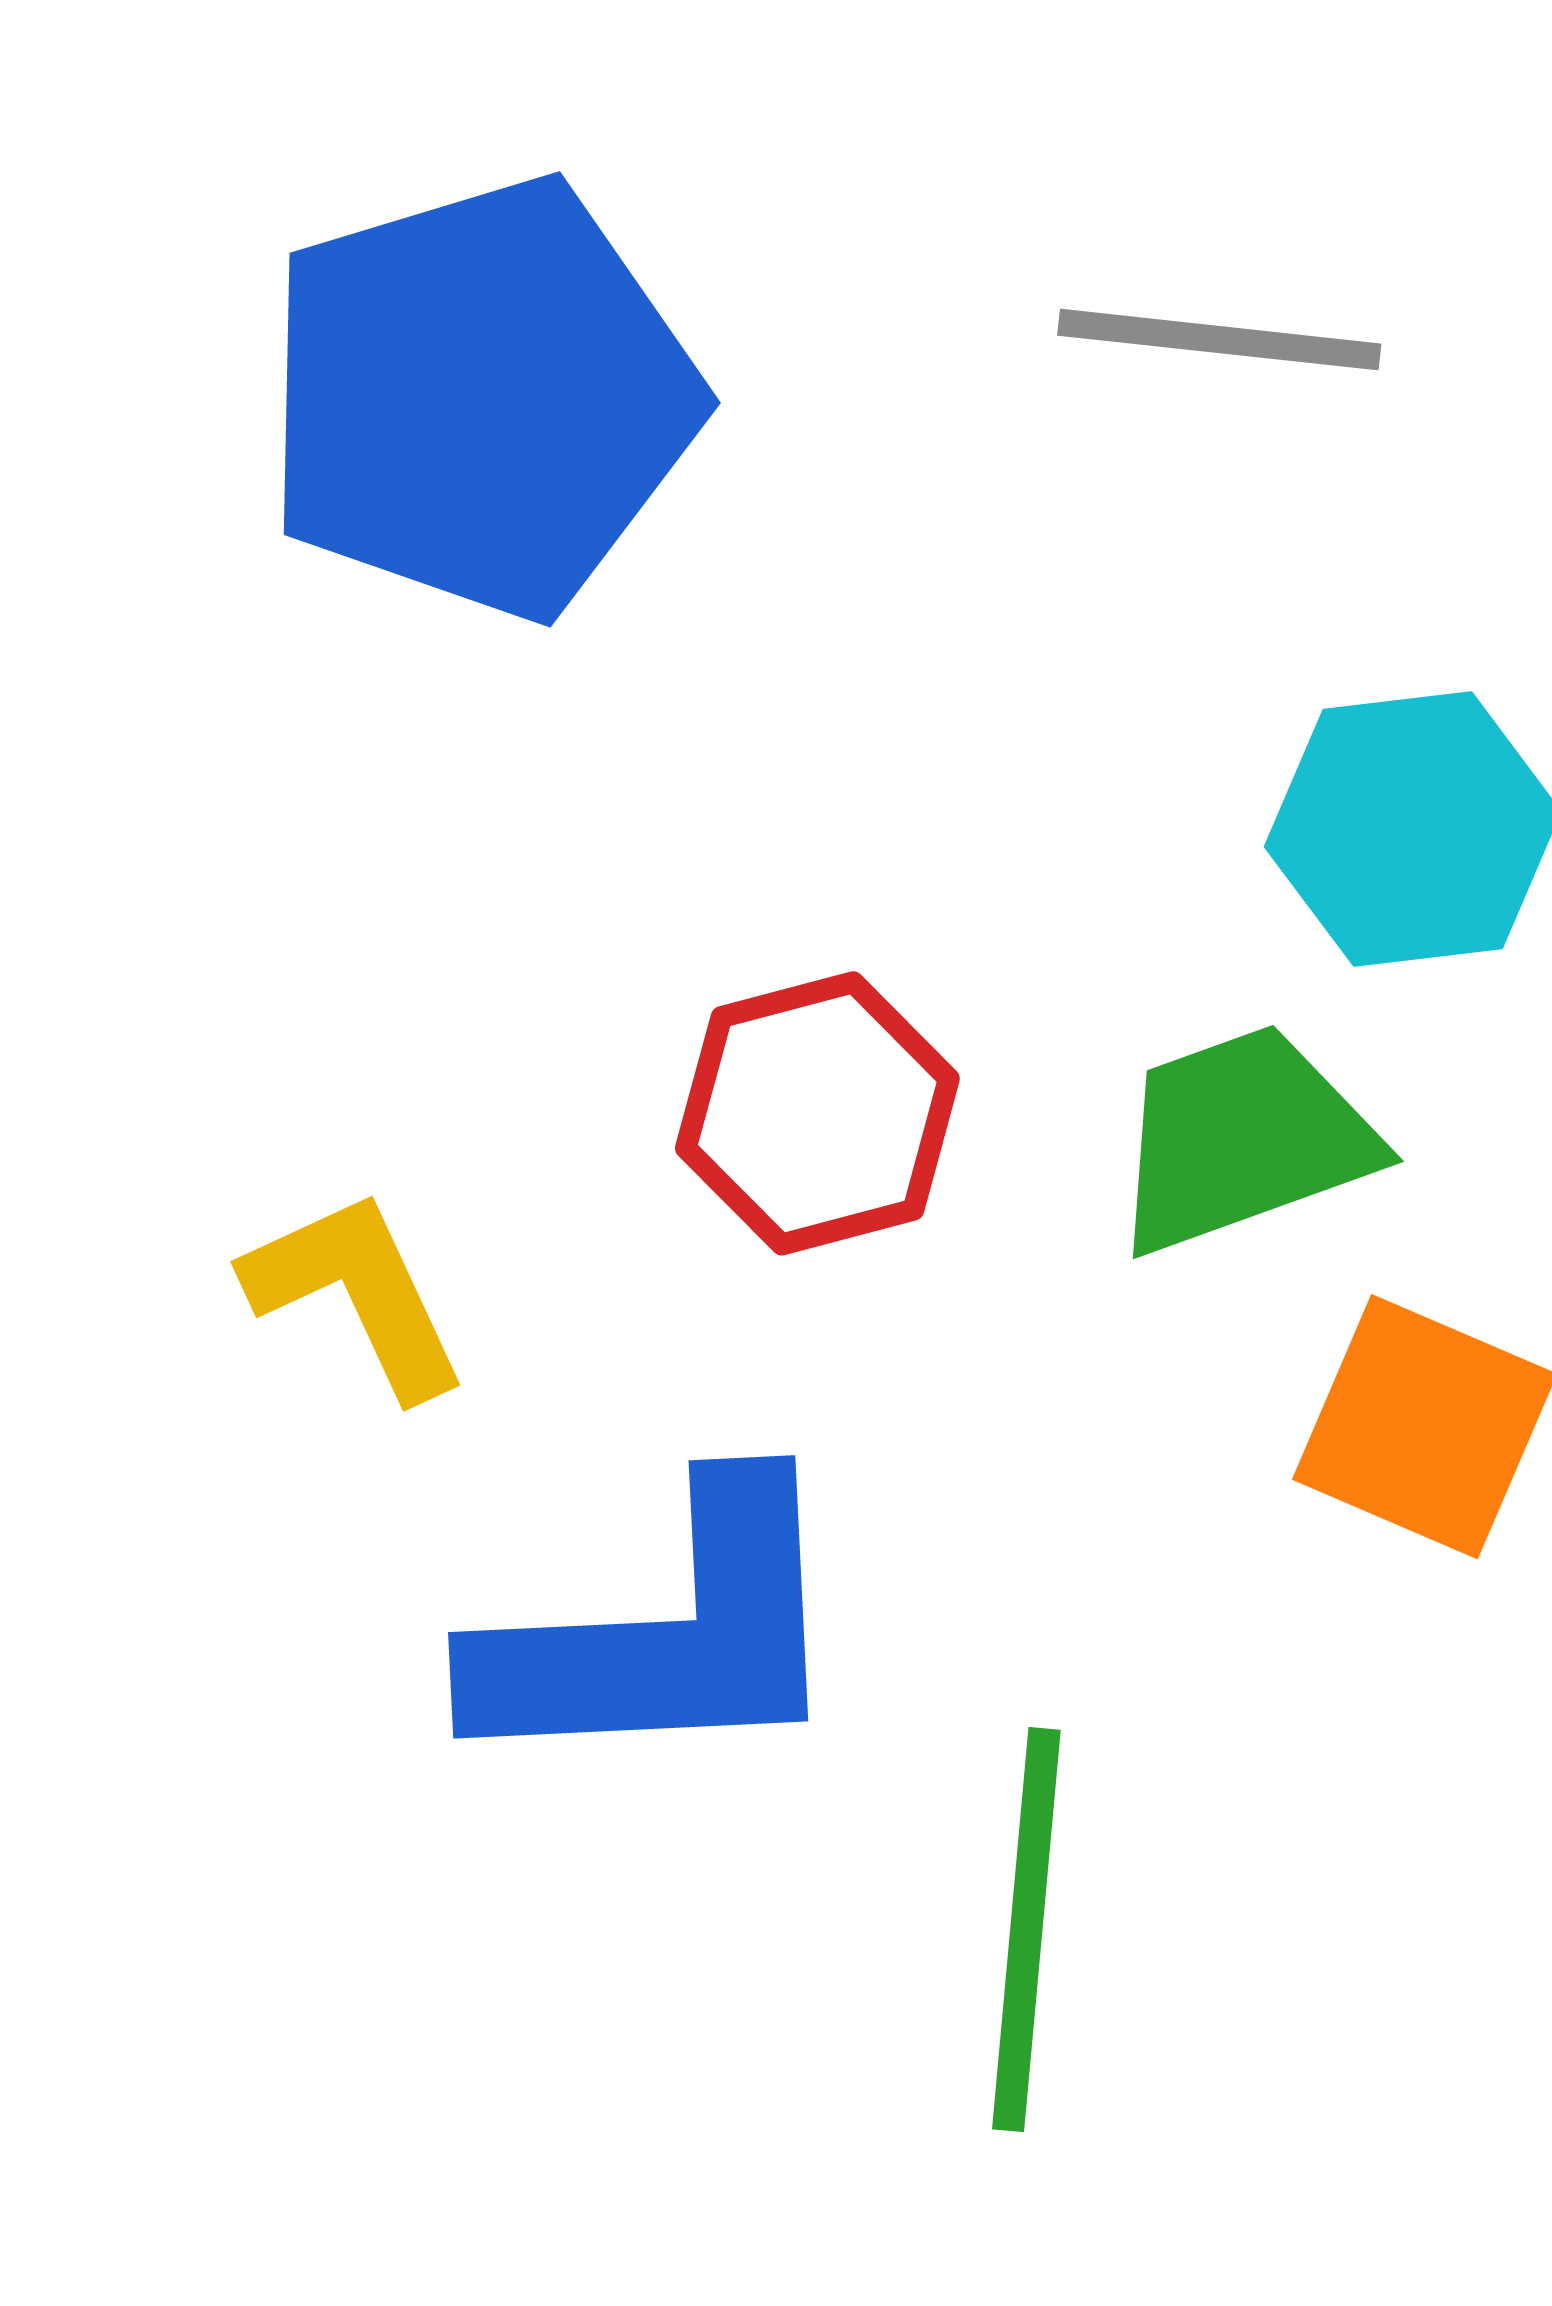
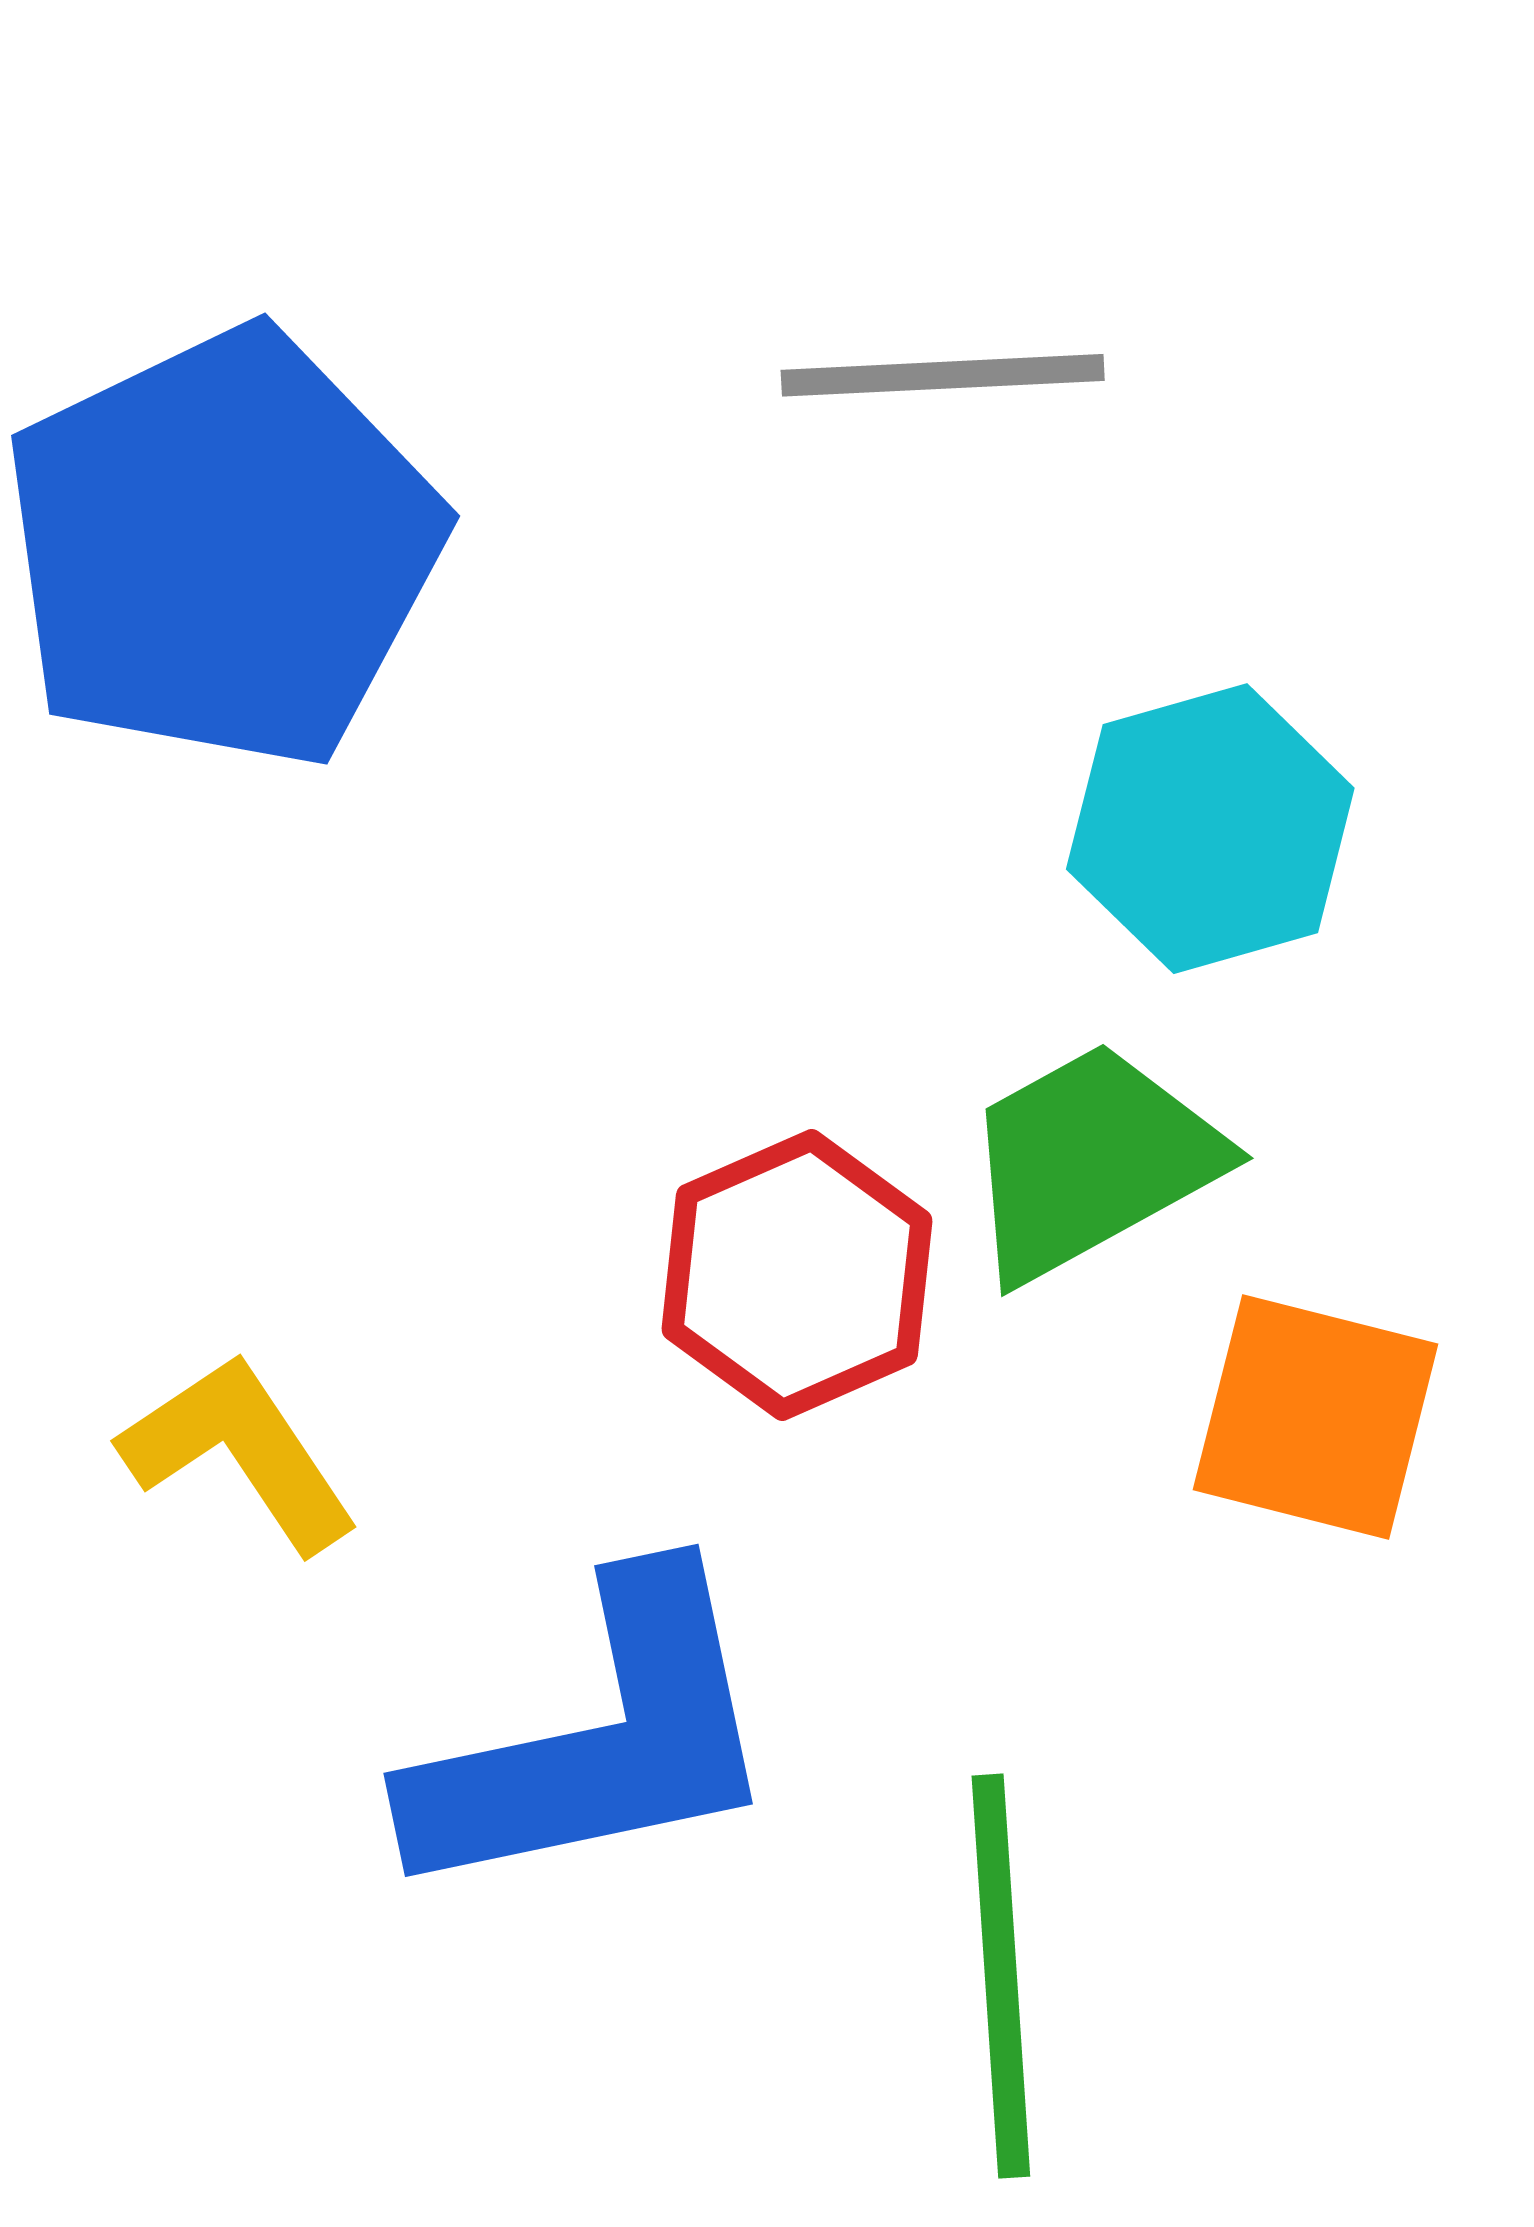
red hexagon: (817, 1113) -> (797, 1275), moved

